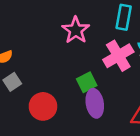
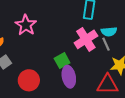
pink star: (76, 30) -> (26, 25), moved

